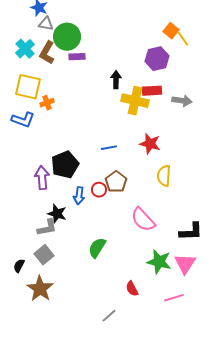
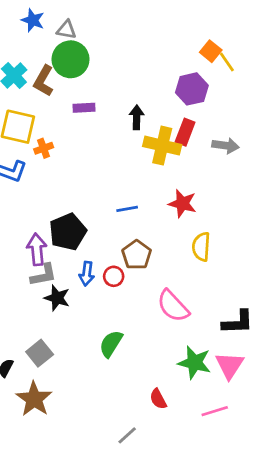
gray triangle: (46, 24) -> (66, 30), moved
purple rectangle: (77, 57) -> (84, 108), moved
red rectangle: (152, 91) -> (185, 132), turned -66
red circle: (99, 190) -> (114, 276), moved
gray L-shape: (47, 228) -> (44, 275), moved

